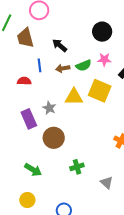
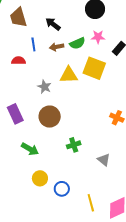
purple rectangle: (29, 119) -> (15, 114), moved
yellow circle: (27, 200) -> (40, 178), moved

